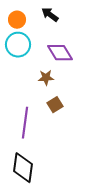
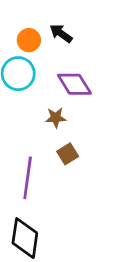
orange circle: (17, 20) -> (29, 40), moved

